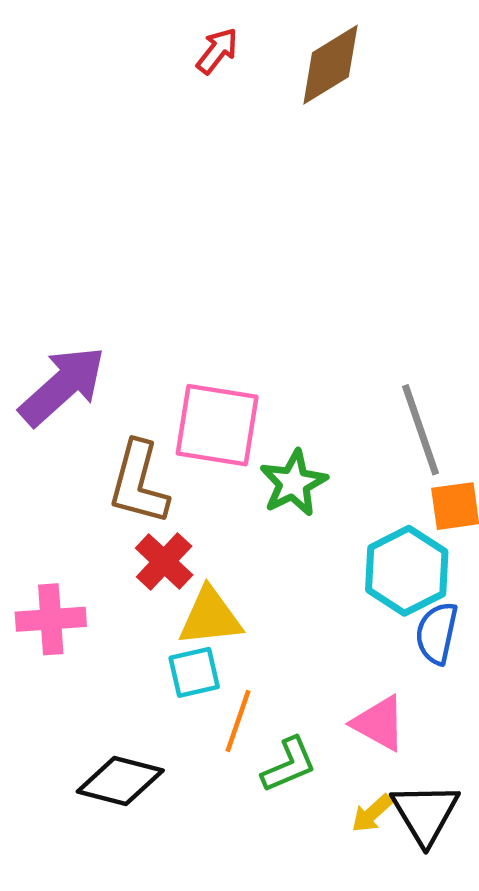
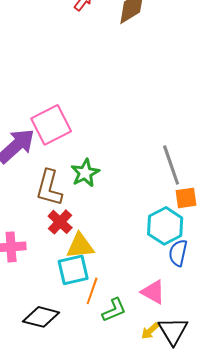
pink square: (217, 425) -> (51, 125), moved, turned -36
green star: (293, 483) -> (85, 173), moved
cyan square: (194, 672) -> (73, 270), size x1.4

